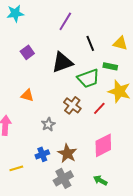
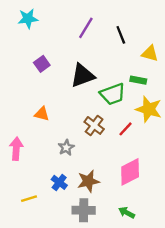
black line: (90, 43) -> (121, 35), moved
brown star: (67, 153) -> (88, 181), turned 30
blue cross: (42, 154) -> (59, 182), turned -32
gray cross: (63, 178) -> (84, 210), turned 30

